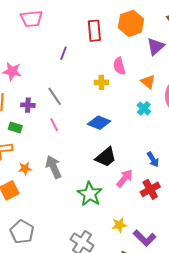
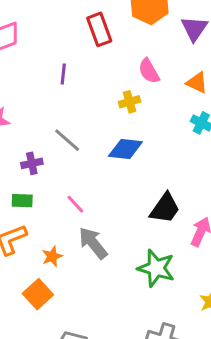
blue diamond: (99, 123) -> (125, 149), moved
pink line: (54, 125) -> (75, 204), moved

